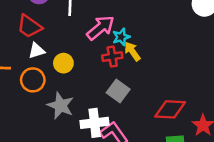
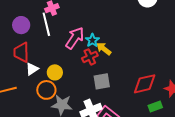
red trapezoid: (29, 26) -> (21, 52), turned 70
orange circle: (33, 80) -> (46, 90), moved
gray square: (118, 91) -> (102, 81), turned -30

